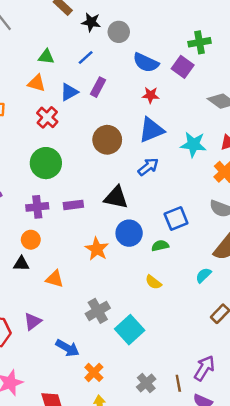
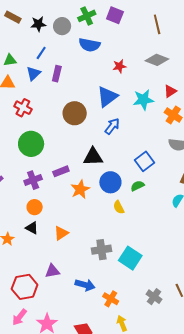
green cross: (200, 42) -> (87, 16), moved
purple square: (183, 67) -> (115, 15), moved
blue triangle: (69, 92) -> (33, 73), moved
red star: (151, 95) -> (119, 66), moved
orange star: (97, 249) -> (80, 189), moved, turned 30
black triangle: (21, 264) -> (32, 228), turned 40
orange triangle: (55, 279) -> (61, 233), turned -35
yellow semicircle: (153, 282) -> (119, 207), moved, turned 40
gray cross: (98, 311) -> (101, 250), turned 36
purple triangle: (33, 322) -> (52, 271), turned 42

